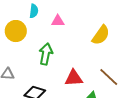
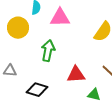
pink triangle: (58, 21) -> (60, 18), size x1.5

